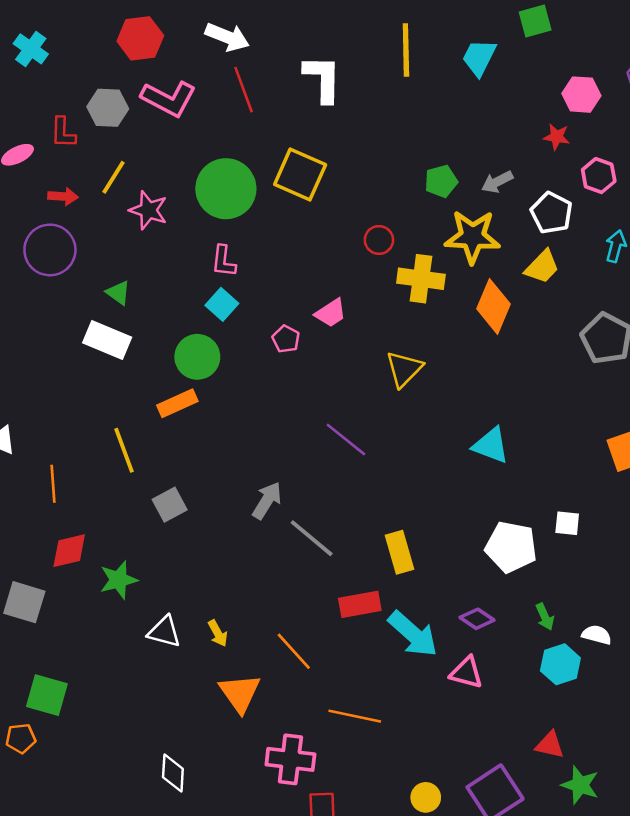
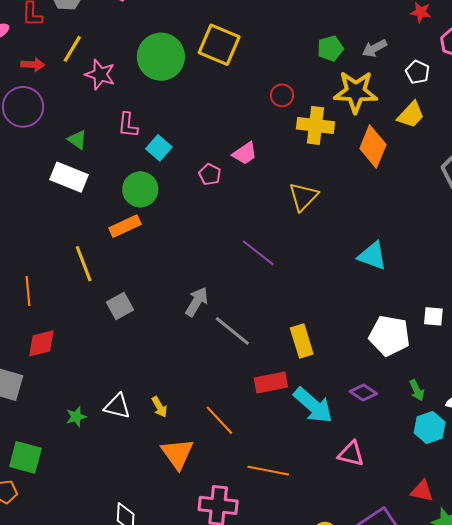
white pentagon: (551, 213) -> (418, 72), size x0.7
pink L-shape: (224, 261) -> (128, 125), moved
green star: (119, 580) -> (76, 417), moved, size x0.7
pink triangle: (466, 673) -> (351, 454), moved

